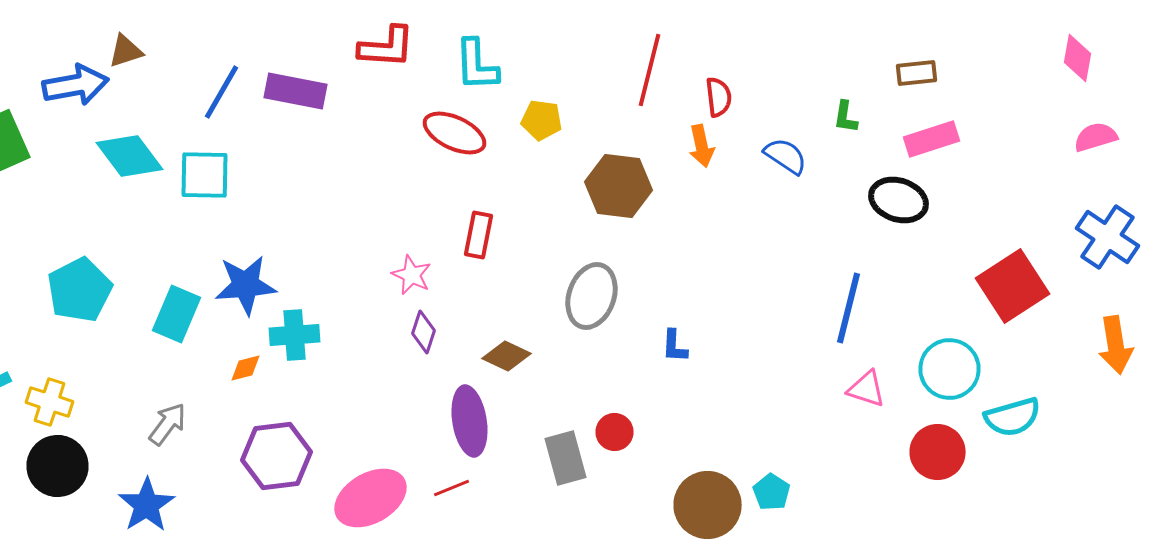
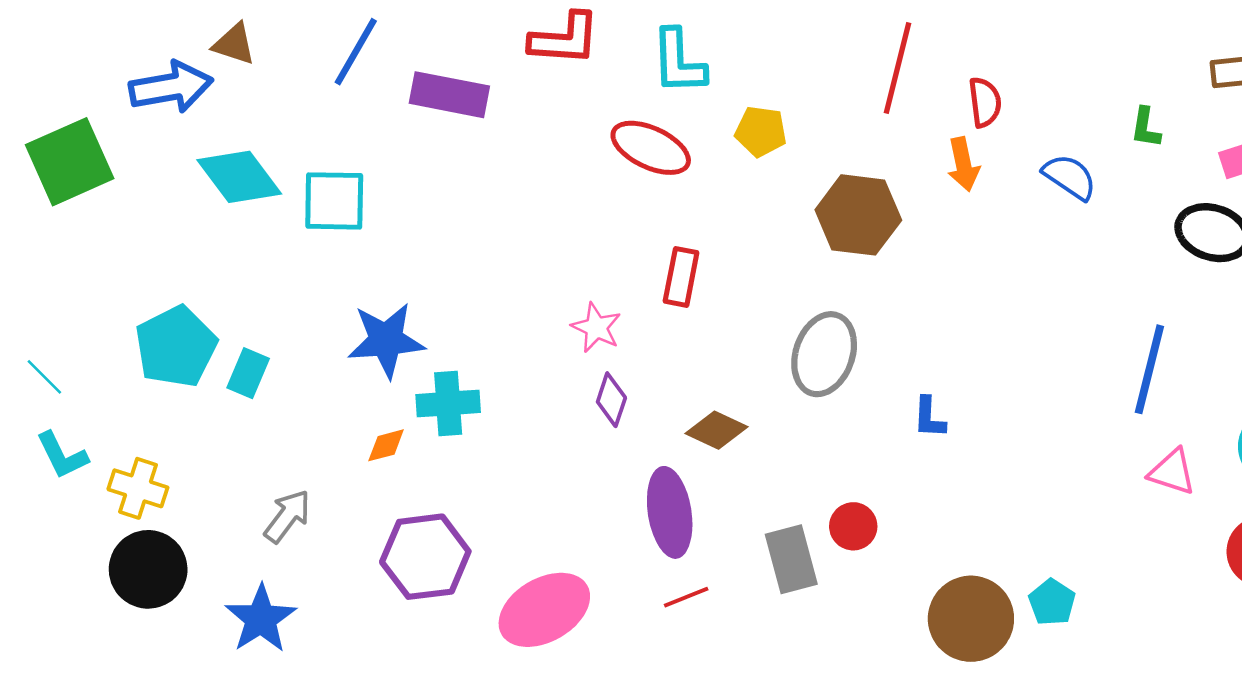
brown triangle: (126, 51) -> (234, 44), turned 36
blue line: (222, 92) -> (356, 52), moved
cyan rectangle: (176, 314) -> (248, 373), moved, size x0.7
red line: (452, 488) -> (686, 597), moved

